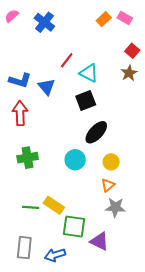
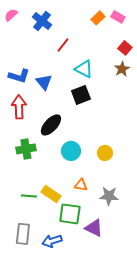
red line: (67, 60) -> (63, 45), moved
black ellipse: (96, 132) -> (51, 125), moved
orange triangle: (108, 185) -> (81, 185), moved, turned 48

